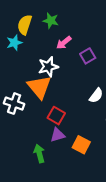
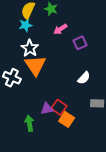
cyan star: (14, 43) -> (26, 25), moved
white star: (48, 67) -> (30, 48), moved, turned -30
red square: (56, 116) -> (59, 107), moved

